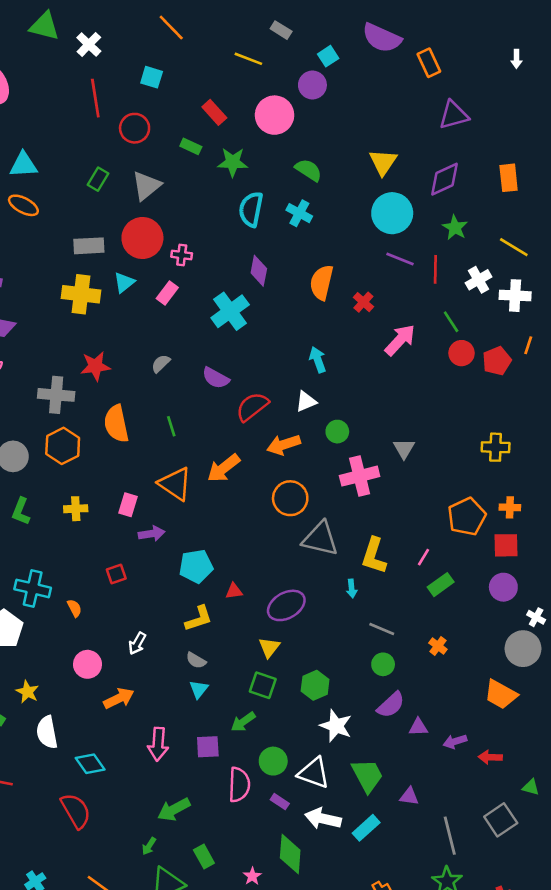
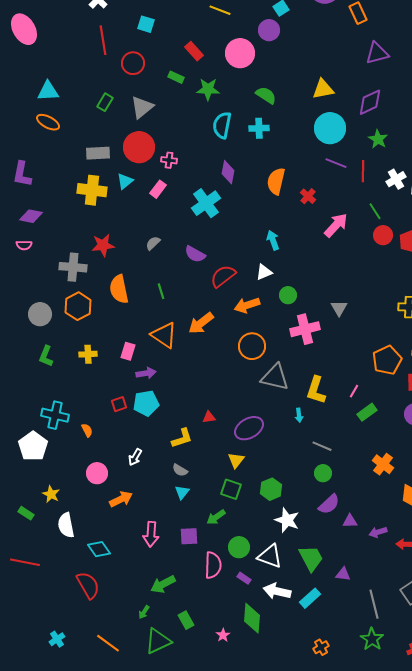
yellow triangle: (383, 162) -> (323, 89), turned 45
cyan cross: (299, 213) -> (259, 128), turned -30
cyan pentagon: (196, 566) -> (146, 403), moved
orange cross: (438, 646) -> (383, 464), moved, size x1.5

